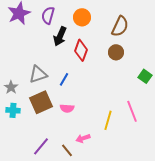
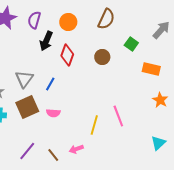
brown semicircle: (120, 26) -> (106, 19), moved
gray triangle: (38, 74) -> (24, 79), turned -36
green square: (145, 76) -> (131, 44), moved
pink arrow: (83, 138) -> (76, 149), moved

